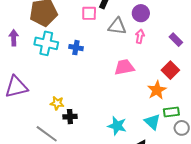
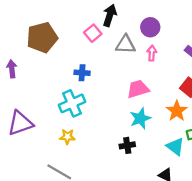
pink square: (89, 13) -> (93, 33), turned -35
cyan cross: (46, 43) -> (72, 103), moved, turned -30
black cross: (70, 117) -> (127, 145), moved
cyan star: (117, 126) -> (140, 118), moved, turned -30

